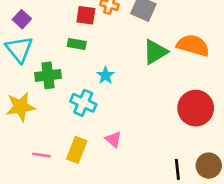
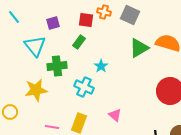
purple square: (22, 19) -> (53, 23), moved, turned 32
green rectangle: (77, 44) -> (79, 42), turned -64
pink triangle: (113, 139) -> (115, 115), moved

